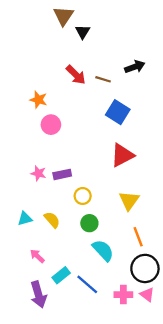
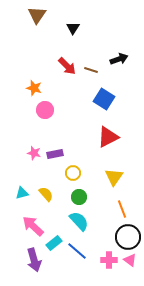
brown triangle: (63, 16) -> (37, 15), moved
cyan semicircle: (103, 250) -> (79, 221), moved
pink arrow: (37, 256) -> (33, 226), size x1.6

